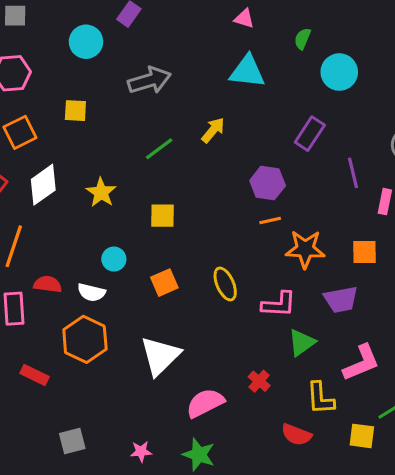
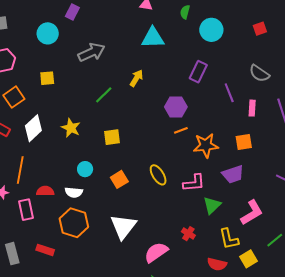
yellow square: (362, 436) -> (248, 259), moved, turned -30

